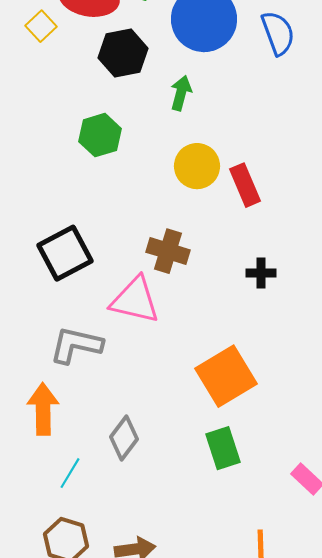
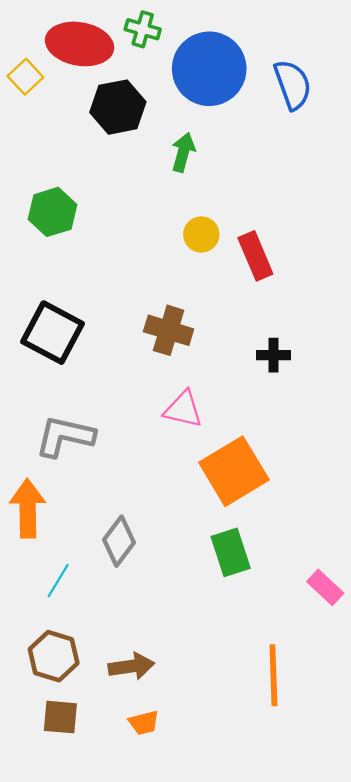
green hexagon: (100, 135) -> (52, 212), moved
yellow circle: (197, 166) -> (201, 234), size x0.7
black square: (65, 253) -> (52, 333), turned -34
pink triangle: (135, 300) -> (183, 409), moved, size x0.7

